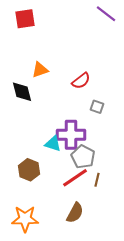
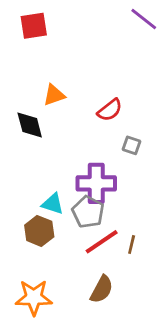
cyan triangle: (53, 144) -> (53, 204), moved
gray pentagon: (83, 157) -> (88, 212), moved

